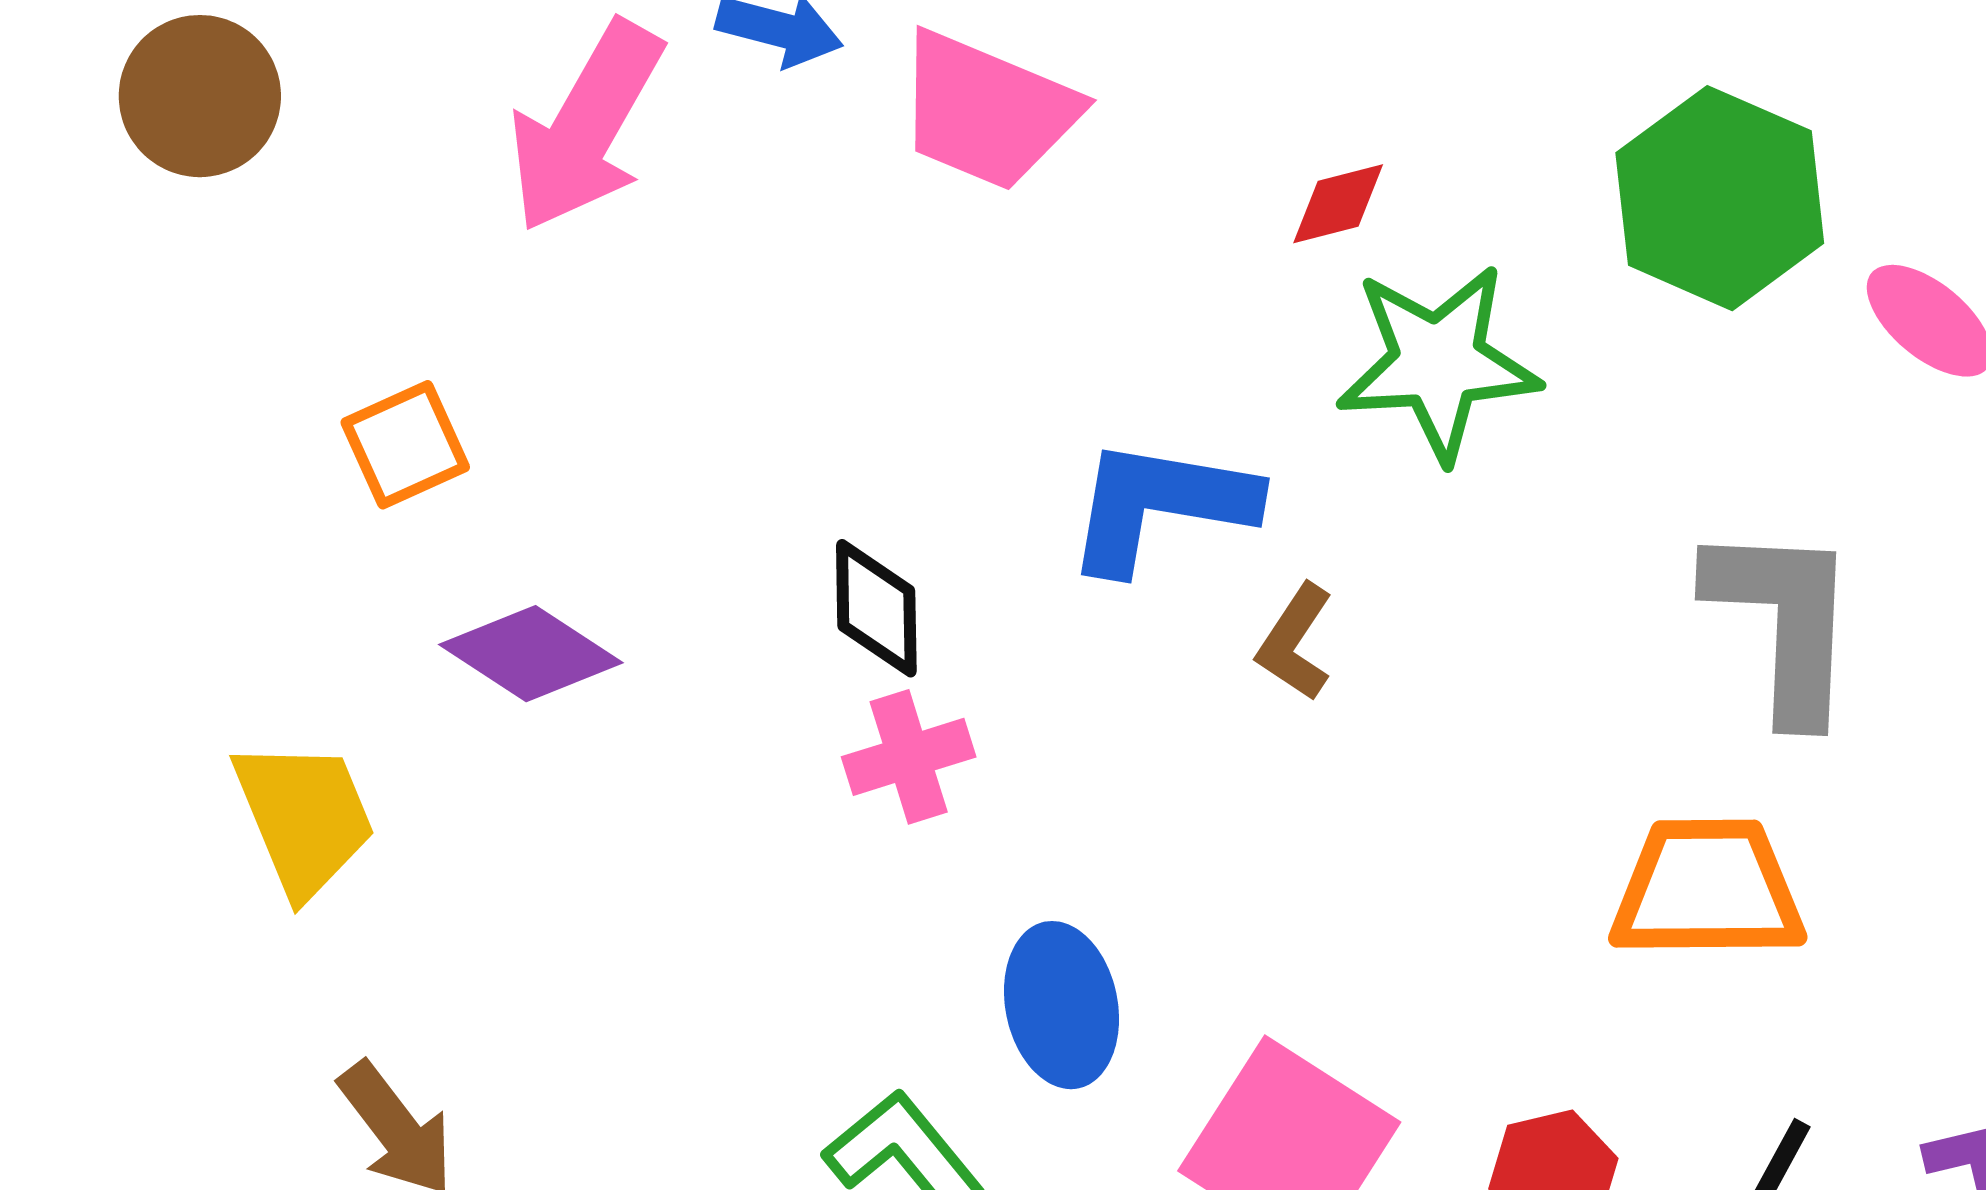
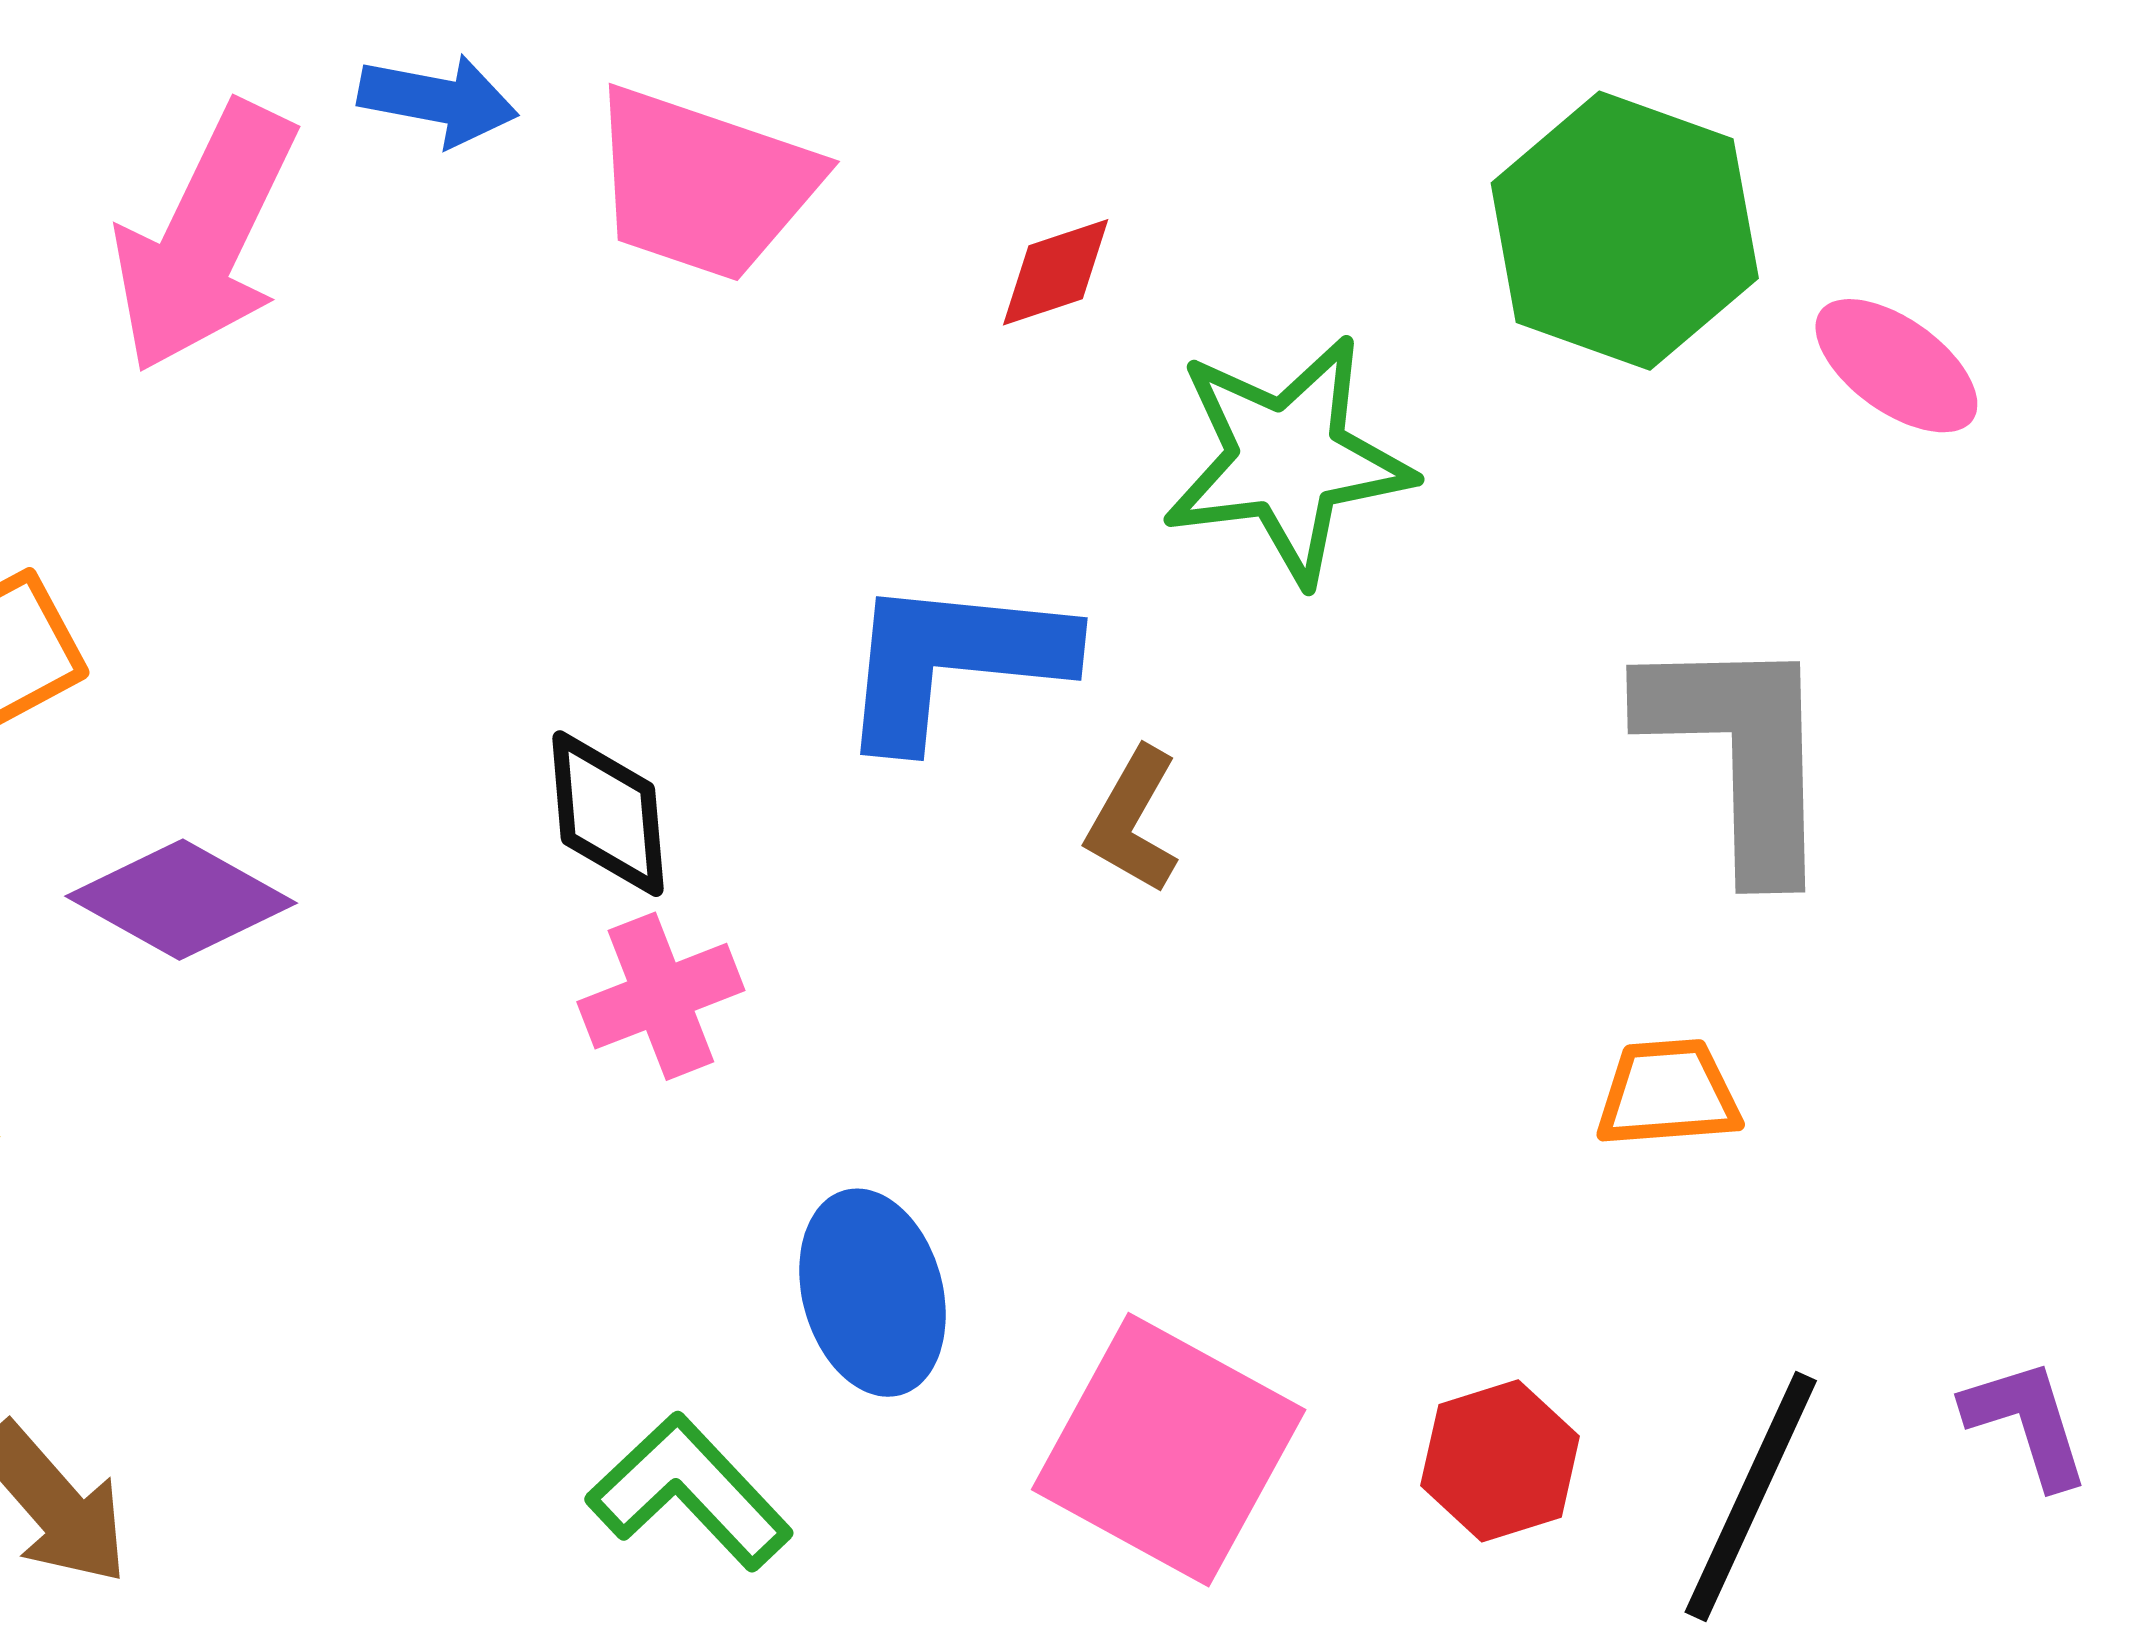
red diamond: (1338, 204) -> (1056, 272), moved
orange trapezoid: (1707, 889) -> (1668, 1093), size x0.6

